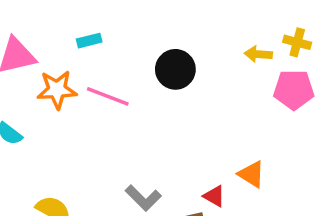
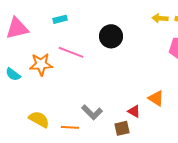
yellow arrow: (258, 54) -> (160, 18), moved
orange star: (57, 90) -> (41, 64), moved

